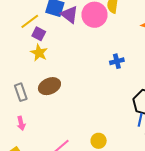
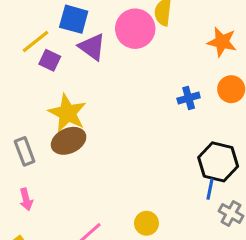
purple triangle: (69, 15) -> (92, 47), moved
yellow star: (39, 53) -> (67, 113), moved, size x1.4
blue cross: (117, 61) -> (189, 98), moved

